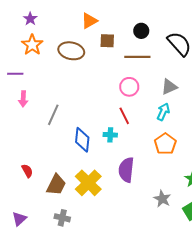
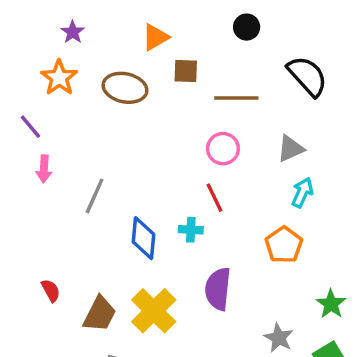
purple star: (30, 19) -> (73, 32), moved
black circle: (141, 31) -> (247, 27), moved
purple line: (15, 74) -> (30, 127), turned 49
cyan arrow: (163, 112) -> (302, 193), moved

